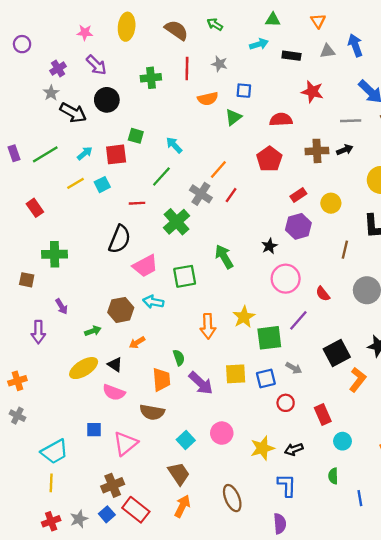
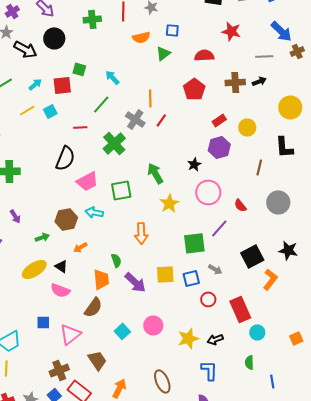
orange line: (218, 170) -> (150, 98), turned -42
yellow star: (244, 317) -> (169, 203), moved
brown semicircle: (152, 412) -> (93, 307), turned -65
red rectangle: (323, 414) -> (240, 309), size x1.4
brown trapezoid: (179, 474) -> (97, 360), moved

